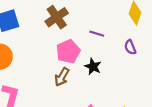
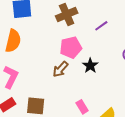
purple line: (97, 34) -> (101, 26), moved, turned -64

